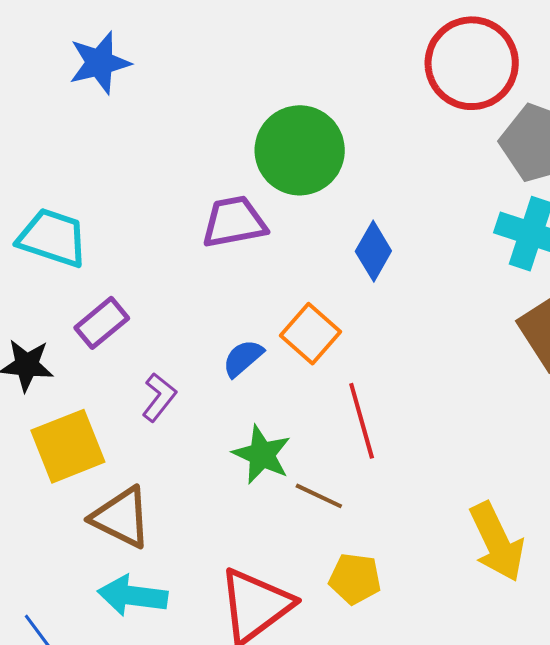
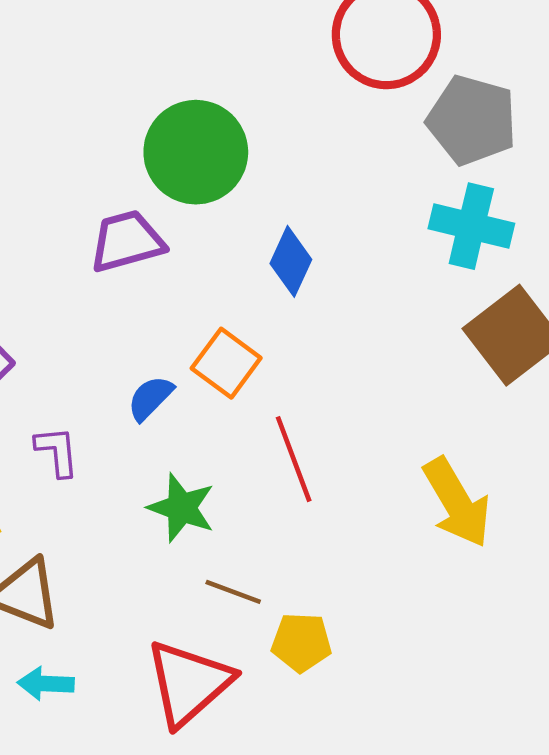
purple L-shape: (159, 397) -> (57, 451), turned -39
brown line: (319, 496) -> (233, 592), moved
yellow arrow: (497, 542) -> (457, 503), moved
cyan arrow: (133, 596) -> (46, 684), size x0.7

